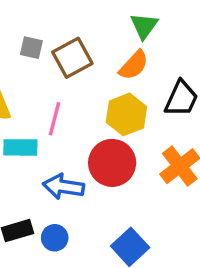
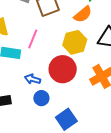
blue arrow: (63, 187) -> (33, 79), size x0.7
blue circle: (55, 238) -> (41, 98), moved

